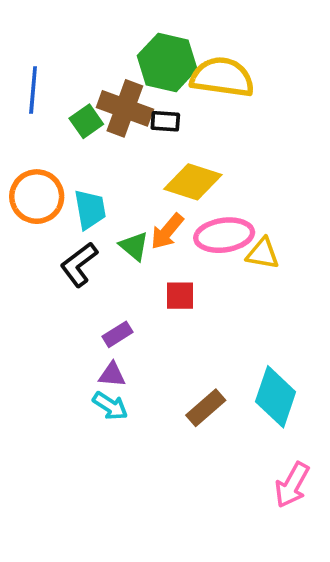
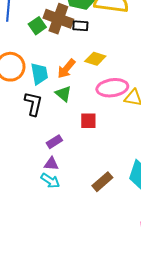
yellow diamond: (193, 182) -> (95, 59), size x0.7
orange arrow: (167, 231) -> (66, 69), moved
black L-shape: (79, 265) -> (33, 104), turned 140

